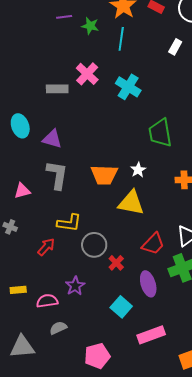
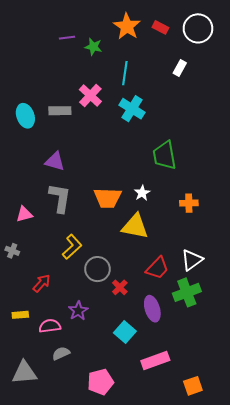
cyan line: (121, 39) -> (125, 73), moved
cyan ellipse: (20, 126) -> (25, 116), moved
yellow L-shape: (69, 223) -> (72, 247), turned -50
red arrow: (46, 247) -> (42, 283), moved

